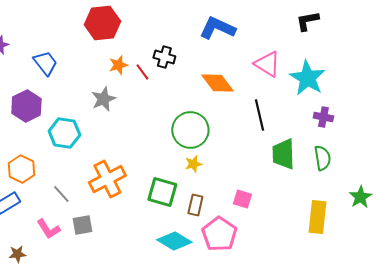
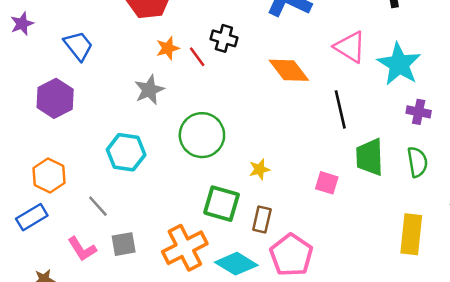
green circle: (190, 130) -> (202, 135), moved
cyan hexagon: (64, 133) -> (126, 152), moved
orange cross: (107, 179) -> (185, 248), moved
pink square: (242, 199) -> (327, 183), moved

